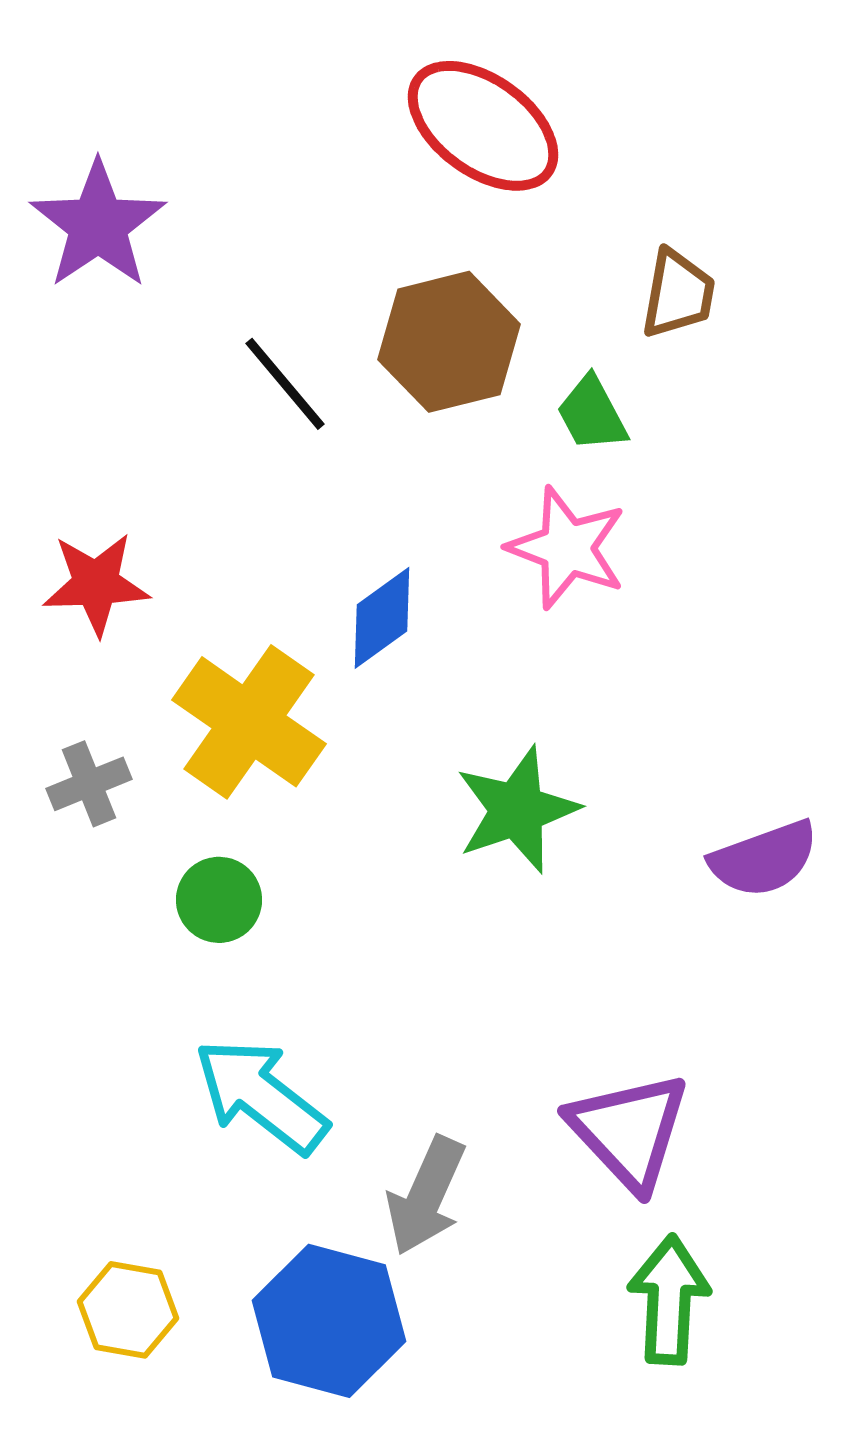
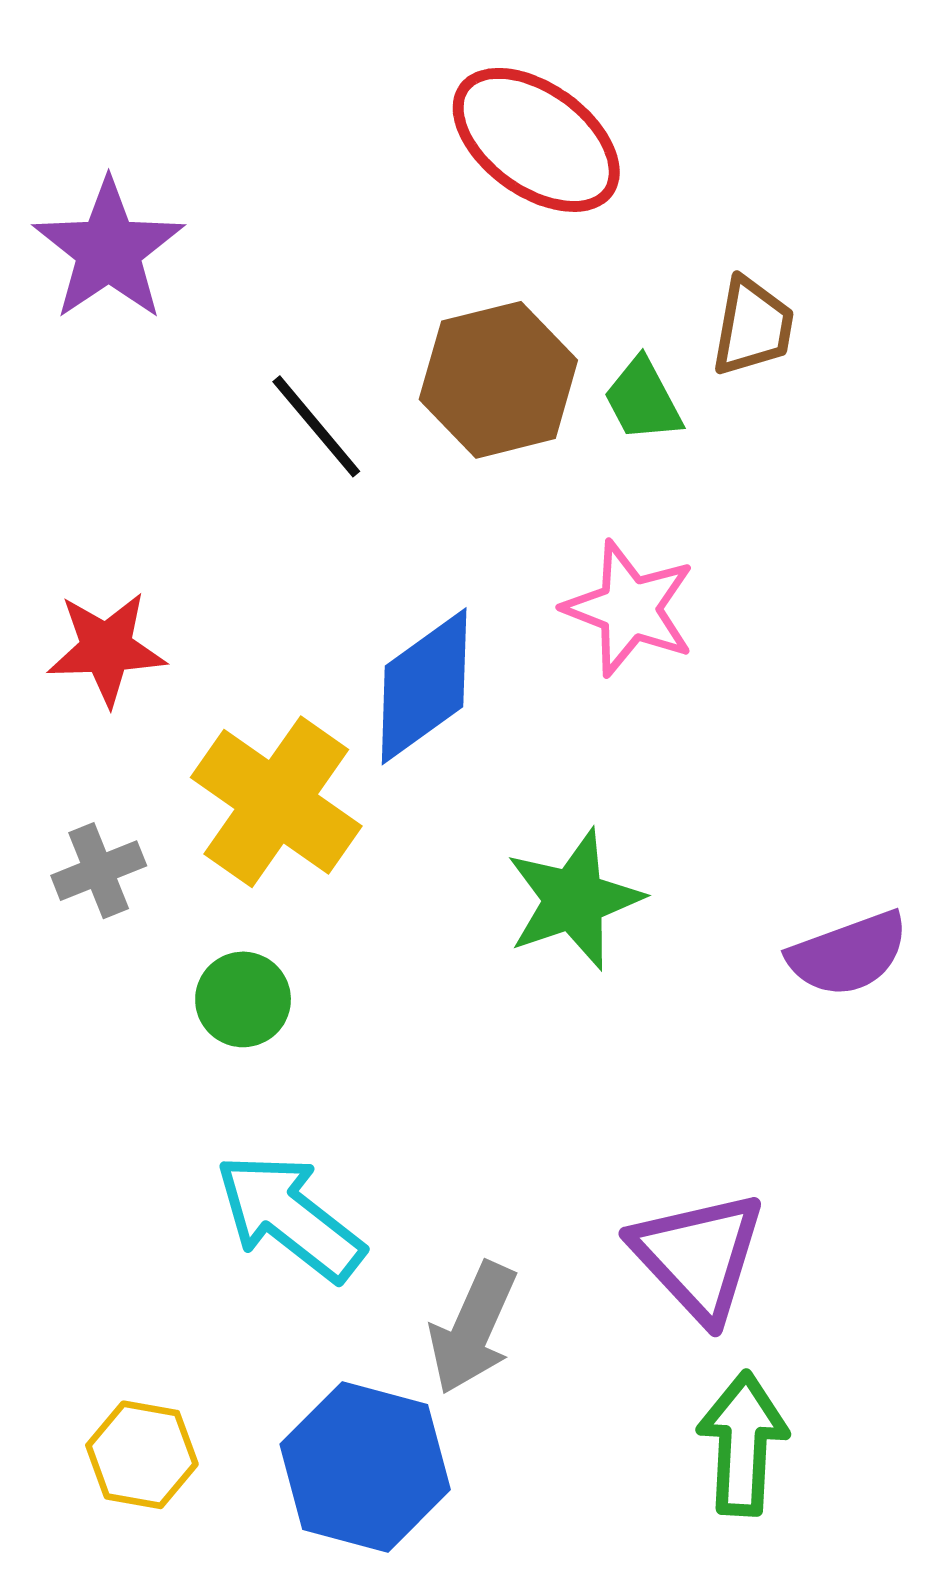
green trapezoid: (592, 414) -> (643, 400), moved
blue diamond: (382, 618) -> (424, 686), size x1.4

